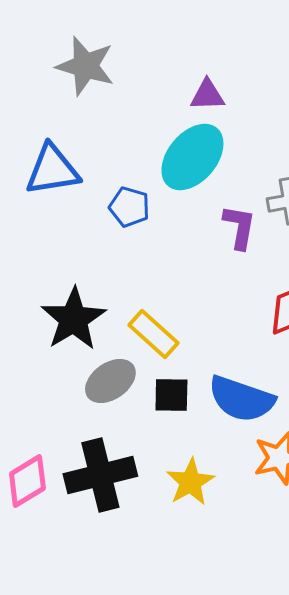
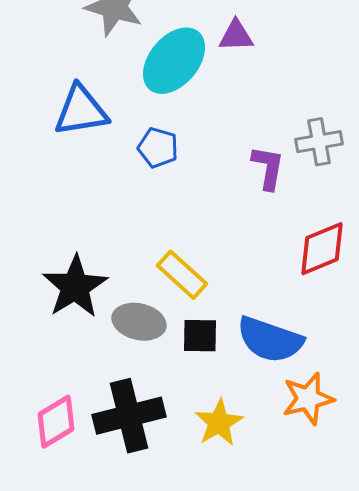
cyan ellipse: (192, 157) -> (174, 61), moved
black star: (73, 319) -> (75, 287), moved
gray ellipse: (110, 381) -> (139, 322), turned 48

